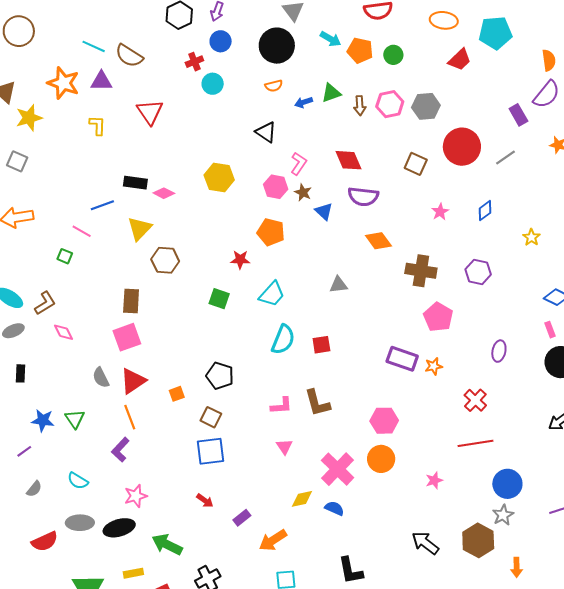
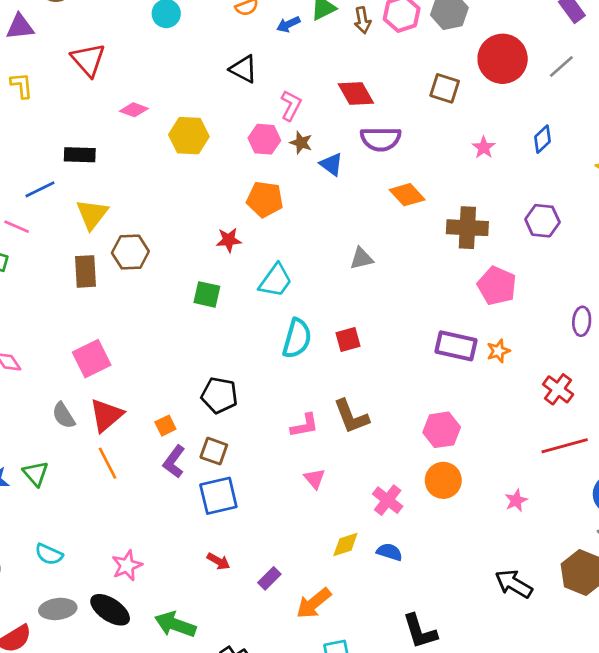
pink diamond: (164, 193) -> (134, 110), moved
brown rectangle: (131, 301) -> (85, 271), moved
purple L-shape: (120, 450) -> (174, 462), moved
pink cross: (338, 469) -> (388, 500), size x0.7
black ellipse: (119, 528) -> (110, 610), turned 56

